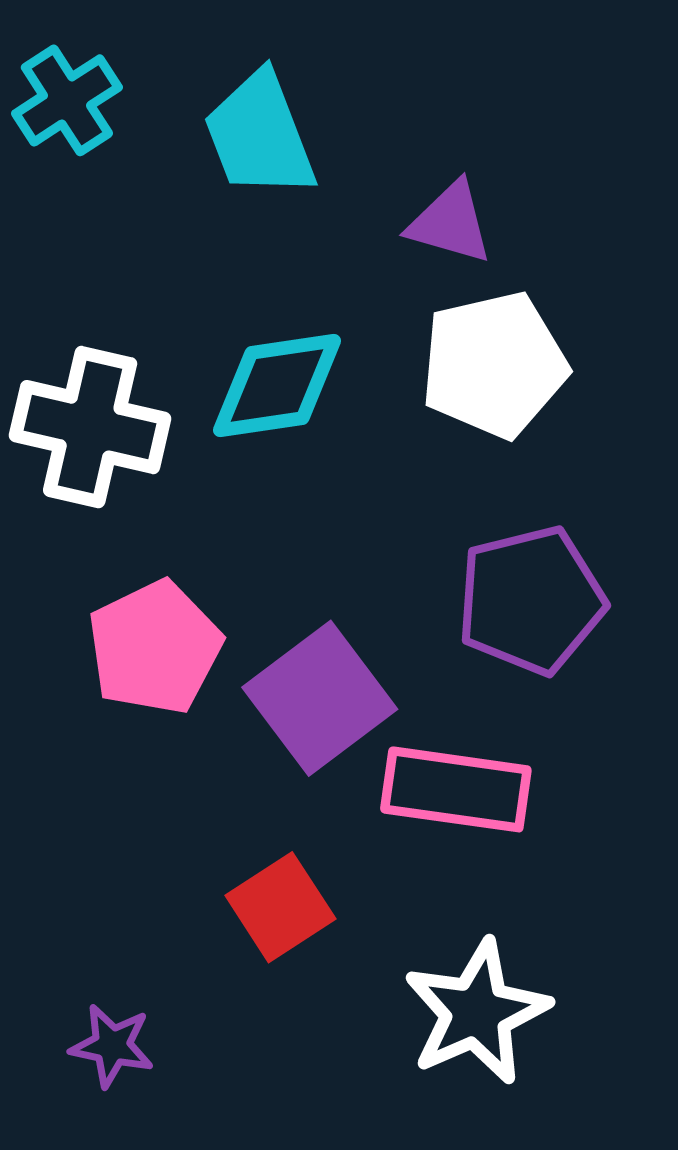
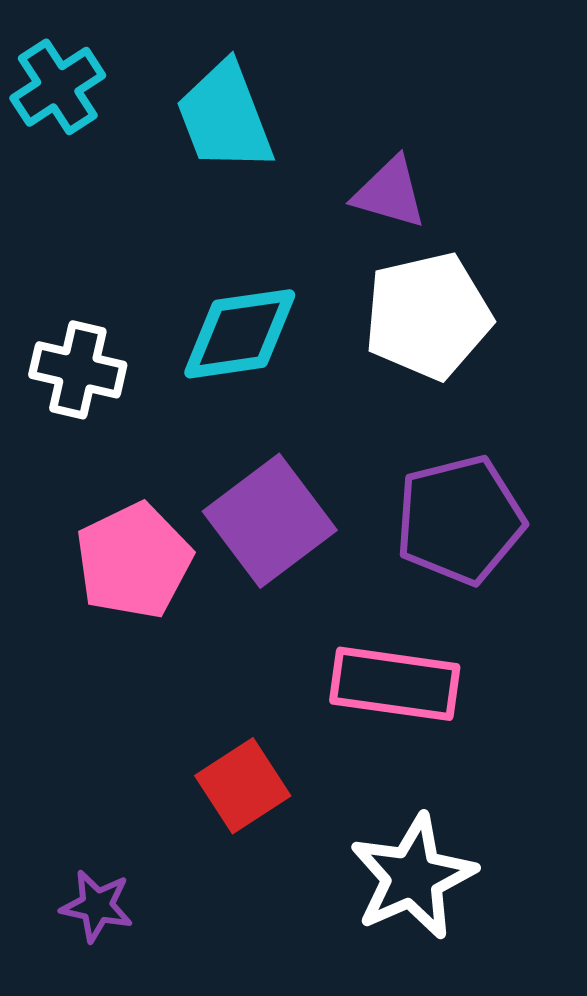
white cross: (90, 427) -> (78, 370), size x0.7
purple square: (320, 698) -> (270, 521), moved

